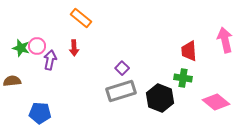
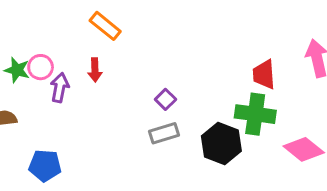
green cross: (183, 78) -> (255, 114), size x1.5
gray rectangle: (121, 91) -> (164, 133), size x0.7

